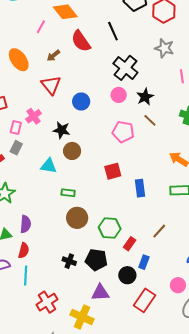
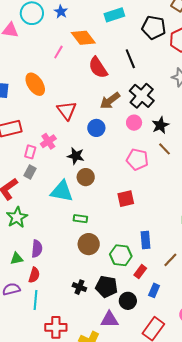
brown arrow: (53, 56) -> (110, 101), moved, size x1.5
cyan triangle: (49, 166) -> (62, 191), size x1.4
blue rectangle: (140, 188) -> (146, 240), moved
black circle: (127, 275) -> (128, 301), moved
red cross: (47, 302) -> (56, 327), turned 30

